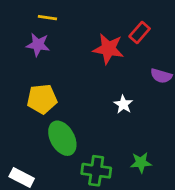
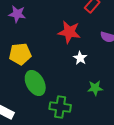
red star: (108, 49) -> (69, 32), moved
green star: (141, 163) -> (95, 88), moved

